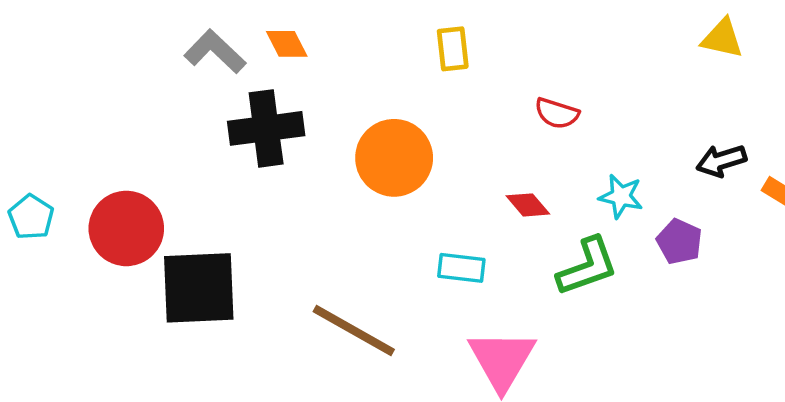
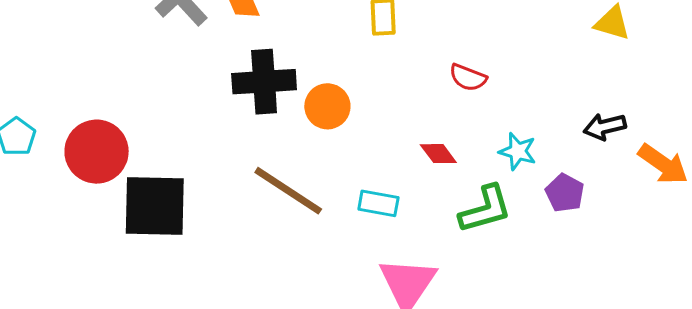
black cross: (266, 128) -> (264, 82), moved
orange circle: (394, 158) -> (327, 106), size x0.7
brown line: (354, 330) -> (288, 191), moved

